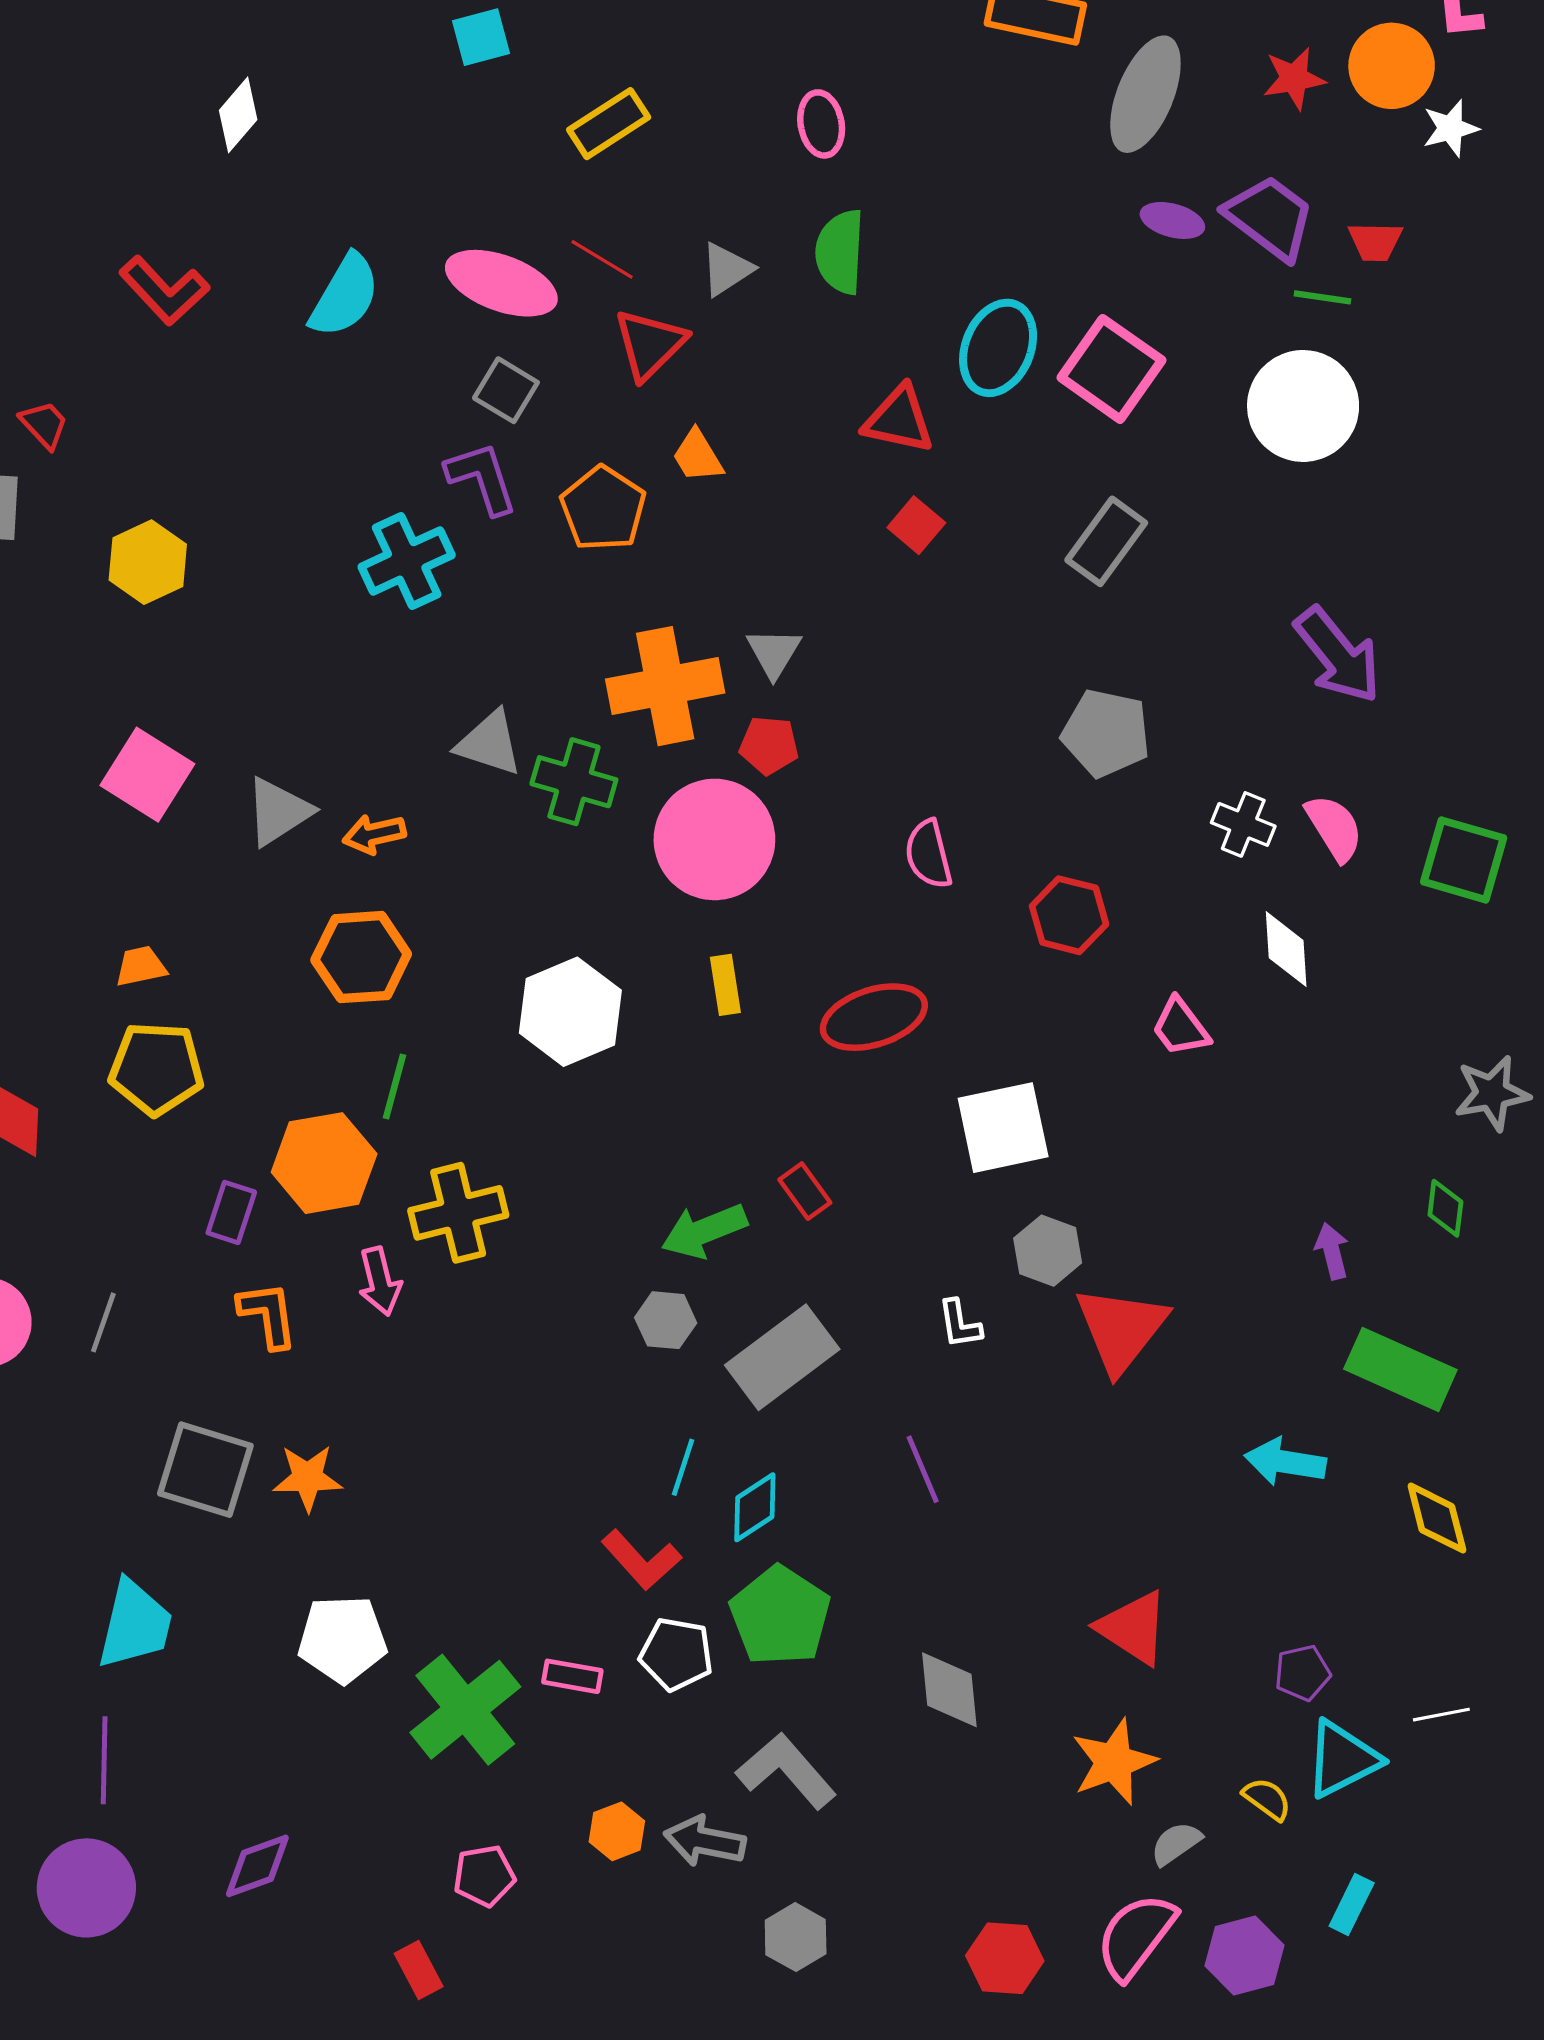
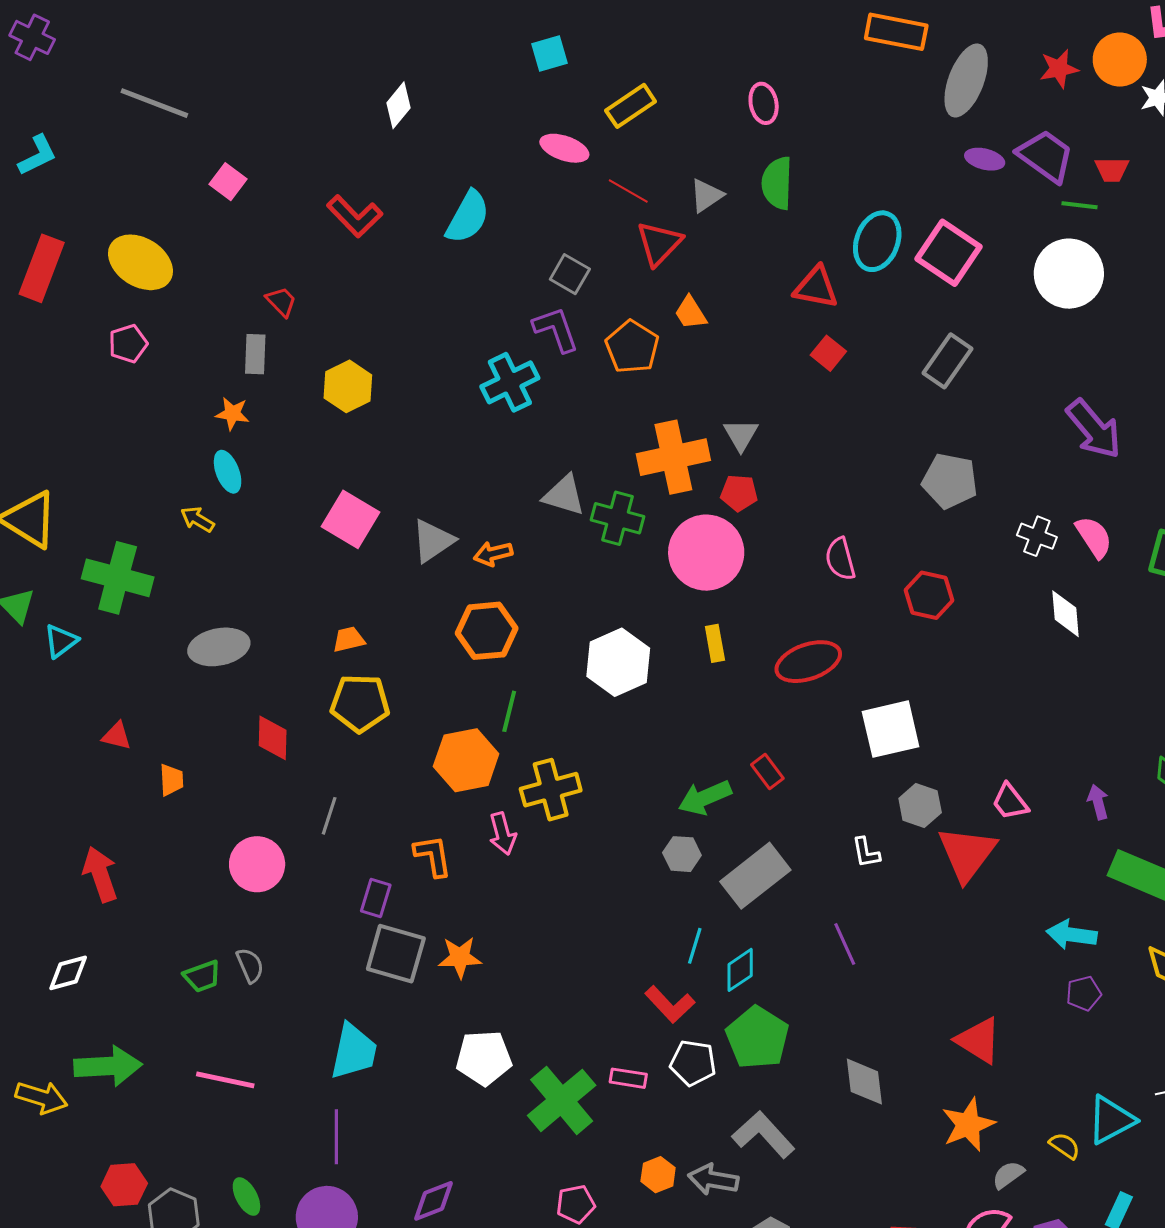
pink ellipse: (501, 283) -> (564, 148), moved, size x0.7
pink trapezoid: (1181, 1027) -> (1010, 802), moved
purple rectangle: (231, 1212) -> (376, 898), moved
gray line: (103, 1322) -> (329, 816), moved
purple pentagon: (1302, 1673) -> (1084, 993), moved

